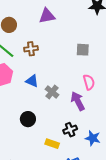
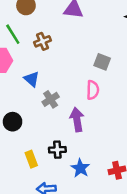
brown cross: (31, 49) -> (42, 41), turned -32
pink semicircle: (89, 82) -> (93, 90), moved
yellow rectangle: (52, 144) -> (31, 159), turned 32

